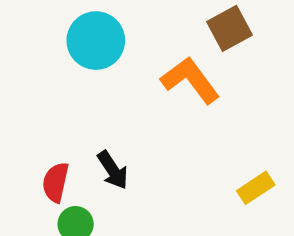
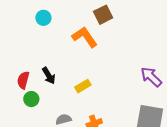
cyan circle: (96, 41) -> (43, 18), size x0.6
yellow rectangle: (256, 188) -> (83, 86), moved

